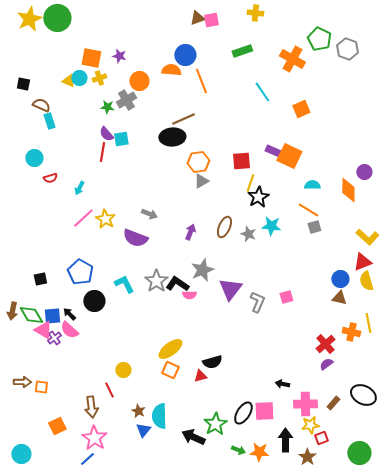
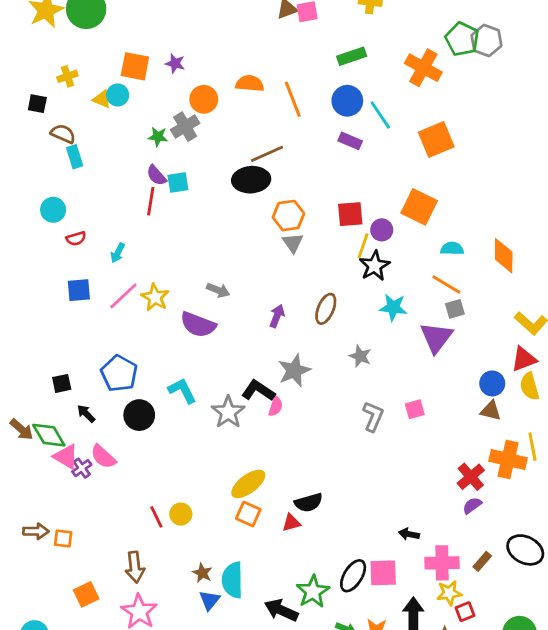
gray hexagon: (347, 49) -> (486, 40), moved
blue circle: (185, 55) -> (347, 101), moved
yellow cross: (99, 78) -> (67, 76), moved
orange square: (301, 109) -> (436, 139), size x1.4
purple rectangle: (273, 151) -> (350, 141), moved
purple circle: (364, 172) -> (382, 230), moved
gray triangle: (201, 181) -> (293, 243), turned -35
gray star: (248, 234) -> (360, 356), moved
gray star: (156, 281) -> (228, 412), moved
purple triangle: (230, 289) -> (436, 338), moved
pink semicircle: (189, 295) -> (276, 406), turned -72
brown arrow: (12, 311) -> (22, 429), turned -60
black arrow: (69, 314) -> (86, 414), moved
blue square: (52, 316) -> (79, 290), moved
orange cross: (351, 332) -> (508, 460), size x1.4
red line: (109, 390) -> (156, 517), moved

